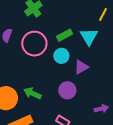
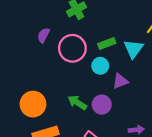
green arrow: (32, 93) -> (77, 103), moved

